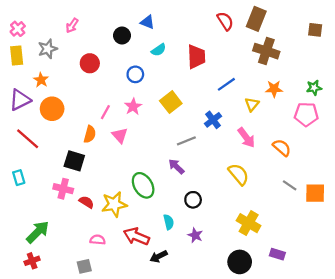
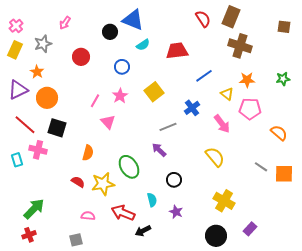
blue triangle: (148, 22) -> (133, 20), size x1.6
yellow rectangle: (17, 55) -> (15, 50), turned 30
red trapezoid: (196, 57) -> (177, 51), turned -95
yellow triangle: (252, 104) -> (227, 94), turned -32
pink pentagon: (306, 114) -> (250, 109), moved
orange semicircle: (90, 134) -> (88, 153), moved
orange semicircle: (282, 148) -> (279, 133), moved
black square: (74, 161) -> (57, 128), moved
pink cross: (63, 189) -> (38, 150), moved
purple rectangle: (277, 254) -> (250, 229), turned -64

